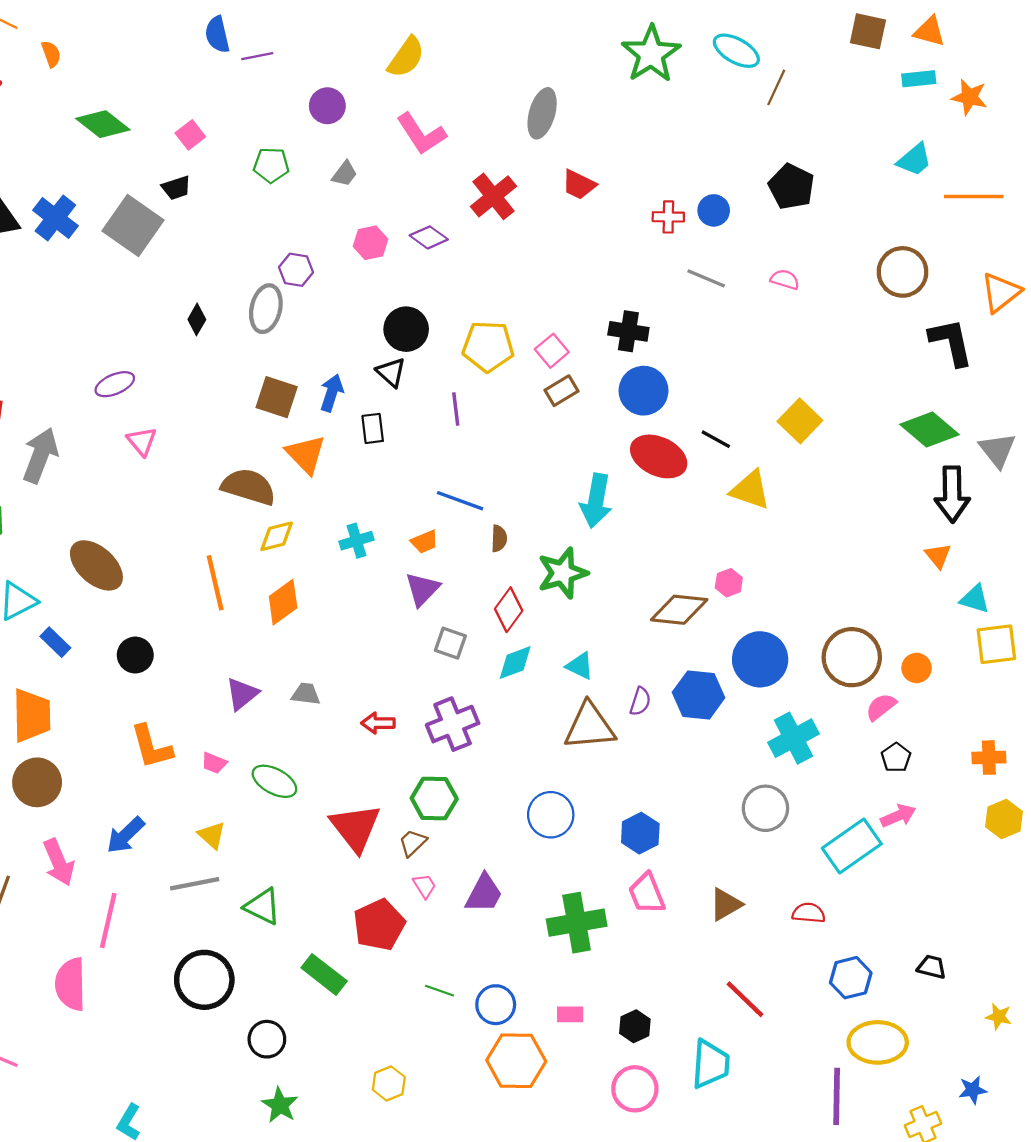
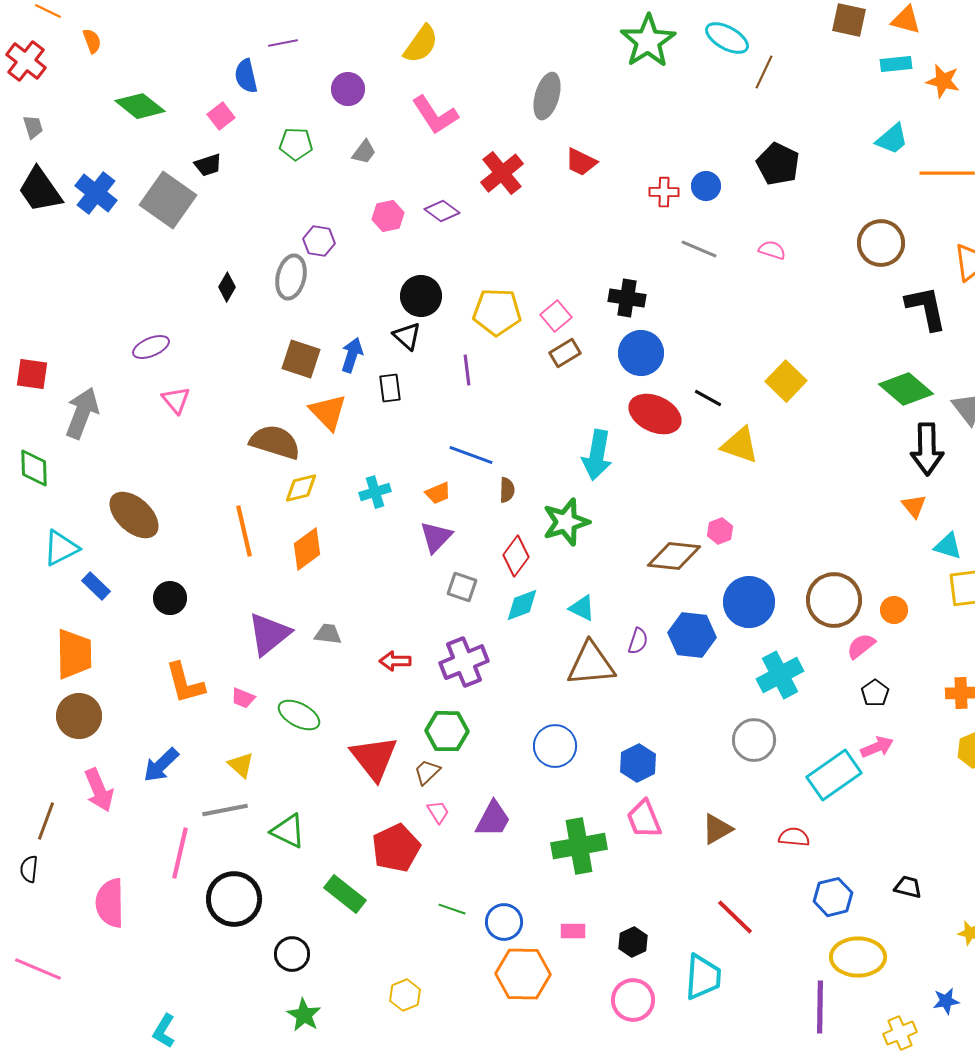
blue semicircle: (217, 35) -> (246, 76), moved
purple triangle: (242, 694) -> (269, 634), size x1.4
pink line: (108, 920) -> (180, 853), moved

